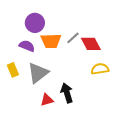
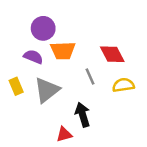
gray line: (73, 38) -> (90, 76), moved, turned -72
red triangle: (47, 100) -> (64, 134), moved

